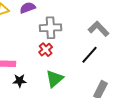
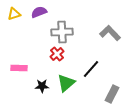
black line: (90, 55) -> (91, 69), moved
black star: (20, 81) -> (42, 86), moved

